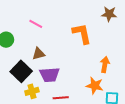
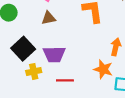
brown triangle: (39, 54) -> (49, 18), moved

